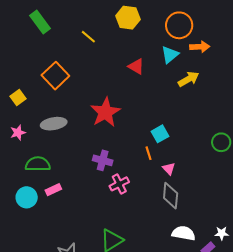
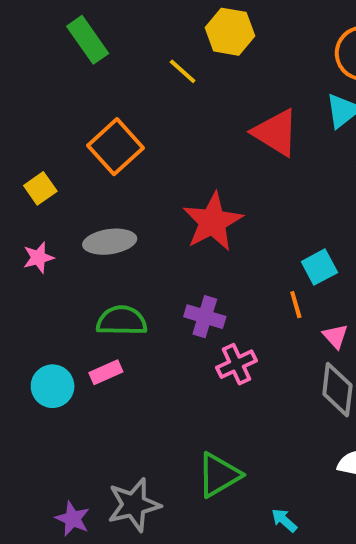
yellow hexagon: (128, 18) -> (230, 32), moved
red triangle: (136, 66) -> (276, 133), size x1.5
green semicircle: (38, 164) -> (122, 321), moved

